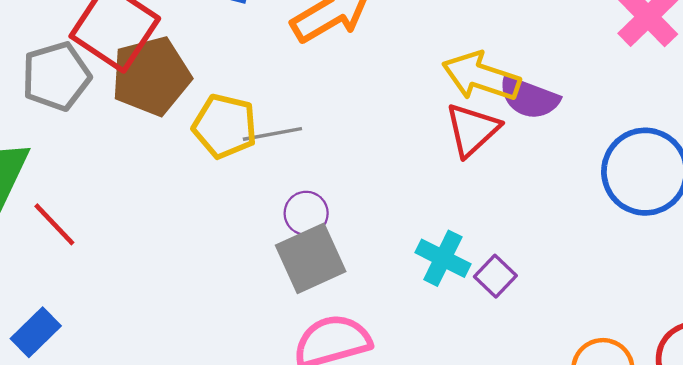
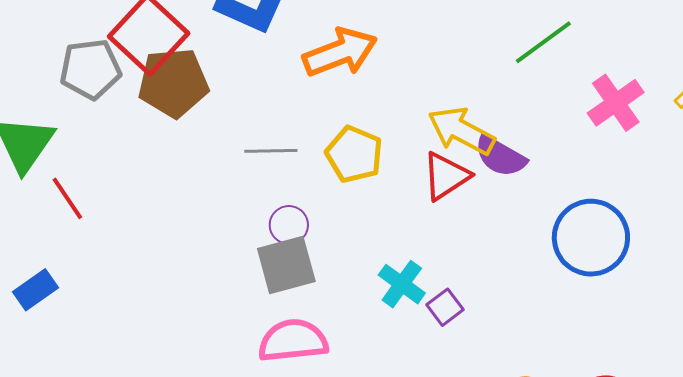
yellow pentagon: (225, 126) -> (354, 154), moved

